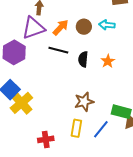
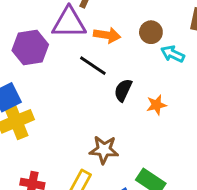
orange arrow: (61, 27) -> (107, 35), turned 36
brown circle: (84, 27) -> (151, 32), moved

